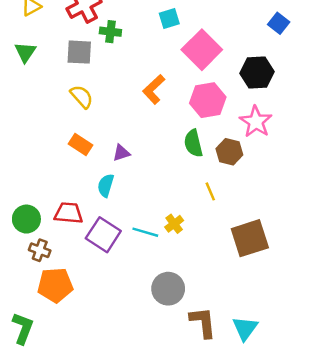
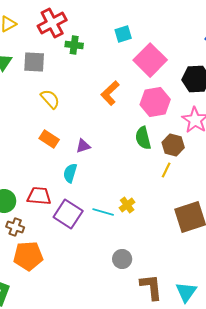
gray square: (79, 52) -> (34, 62), moved
yellow line: (210, 191) -> (166, 170), moved, turned 49
gray circle: (168, 289) -> (122, 259), size x0.7

